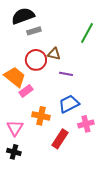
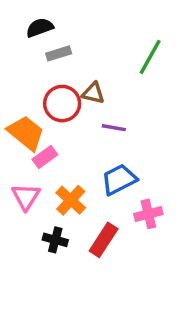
black semicircle: (23, 16) -> (40, 28), size x0.7
orange cross: (41, 116) -> (71, 200), turned 30
pink triangle: (15, 128) -> (26, 197), moved
black cross: (14, 152) -> (55, 240), moved

